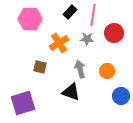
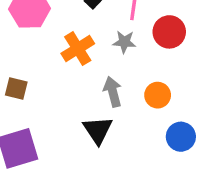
brown square: (40, 67) -> (16, 88), moved
black triangle: (71, 92) -> (98, 130), turned 36

